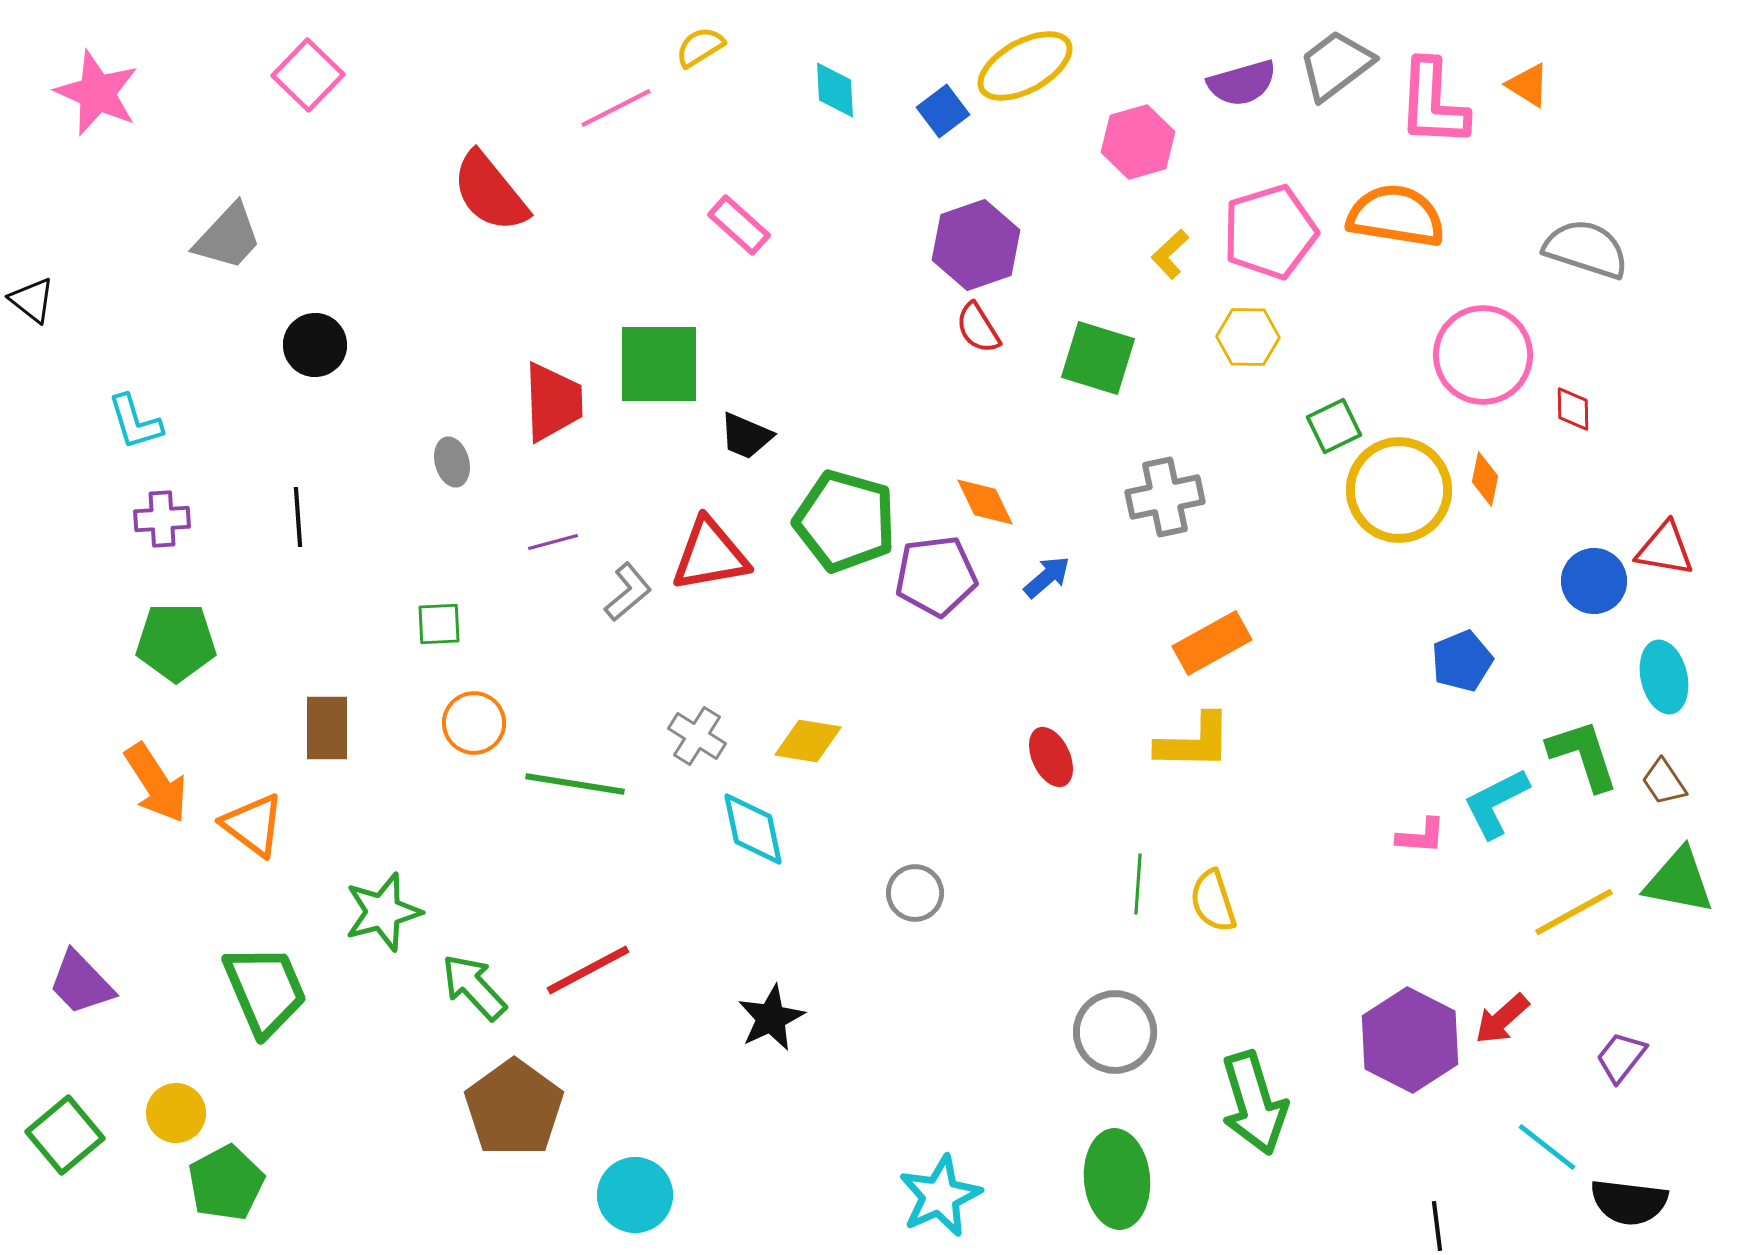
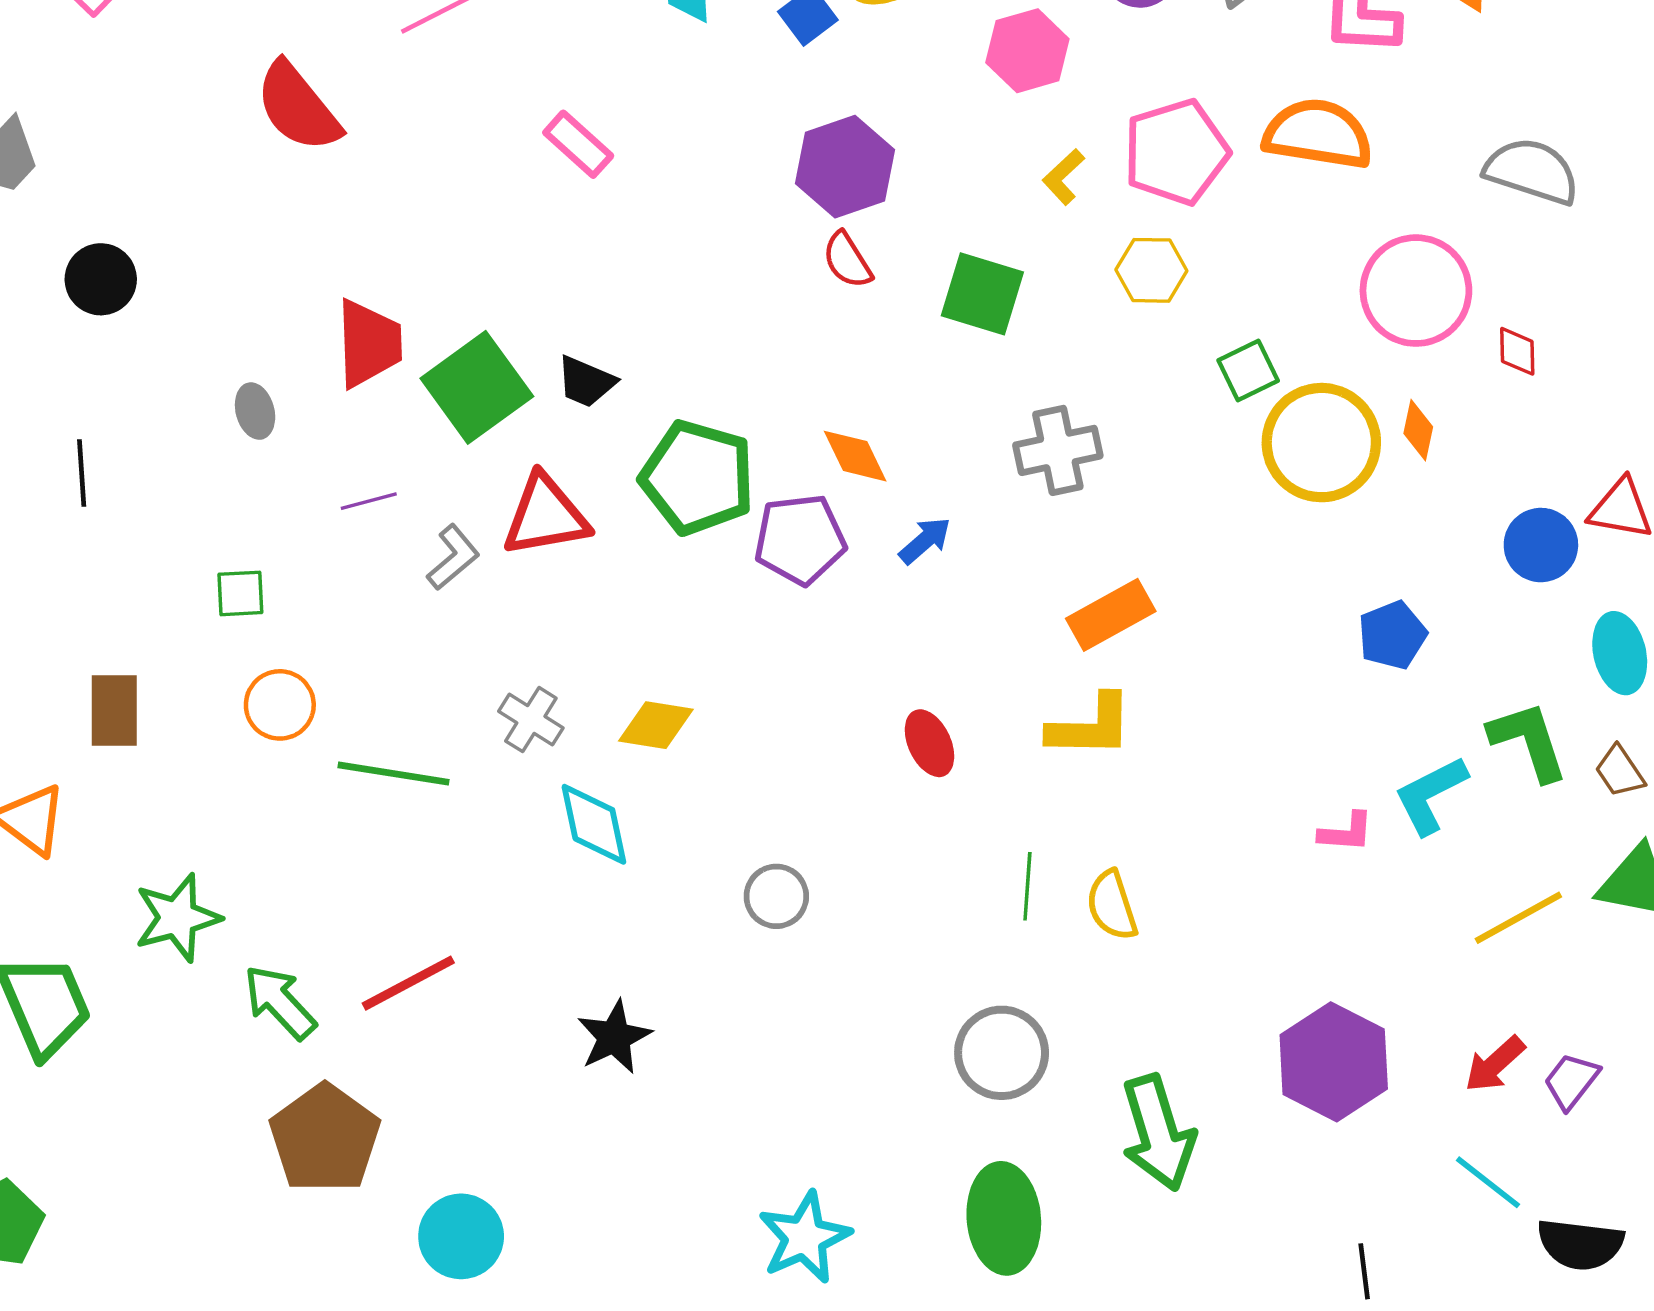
green square: (659, 364) -> (477, 387), moved, turned -36
red arrow: (1502, 1019) -> (1495, 1064), moved

